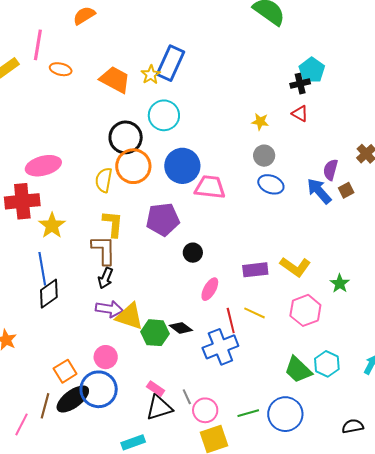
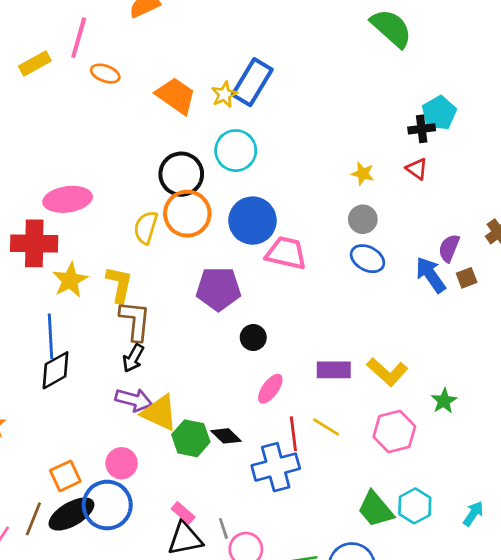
yellow L-shape: (113, 224) -> (119, 284), moved

